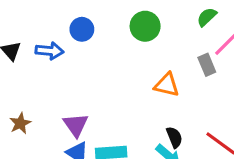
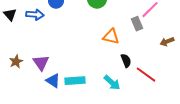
purple triangle: (76, 125) -> (41, 63), moved
black semicircle: (174, 137) -> (126, 61), moved

